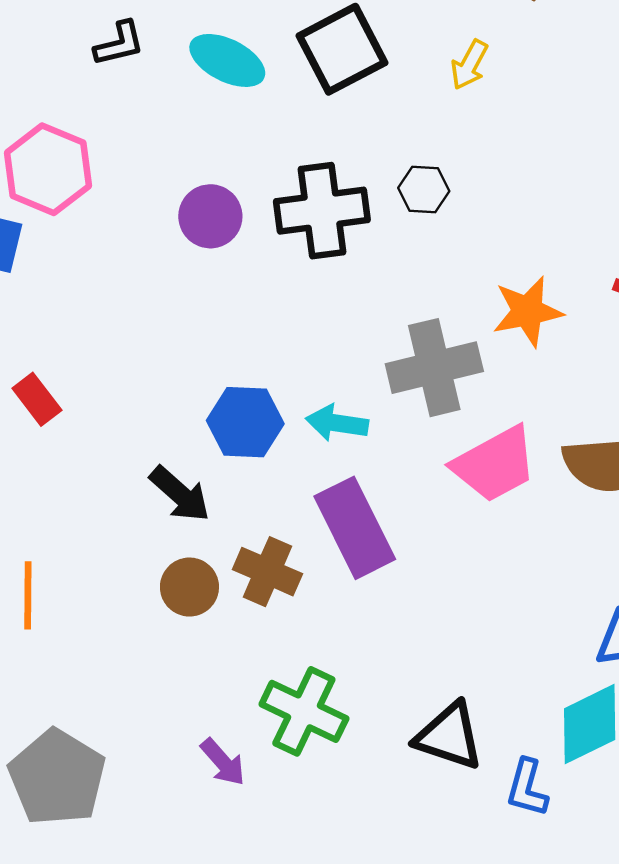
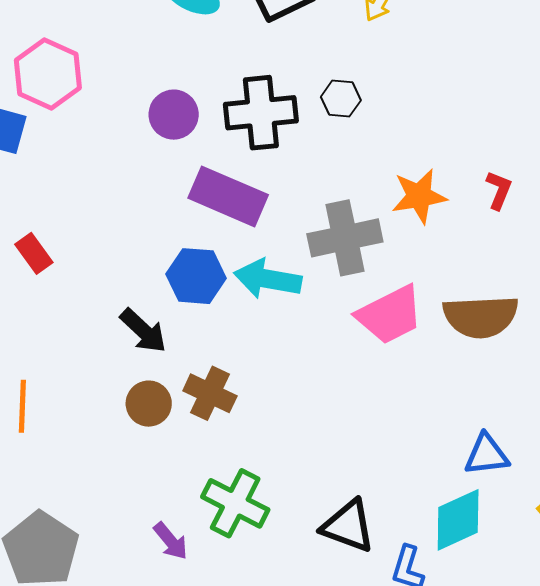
cyan arrow: (337, 423) -> (268, 279), size x1.4
purple rectangle: (355, 528) -> (228, 196), moved, turned -42

